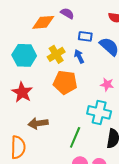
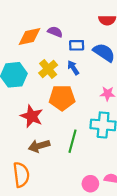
purple semicircle: (67, 13) -> (55, 32), moved
red star: (22, 92) -> (32, 116), moved
green line: (75, 137) -> (72, 141), moved

